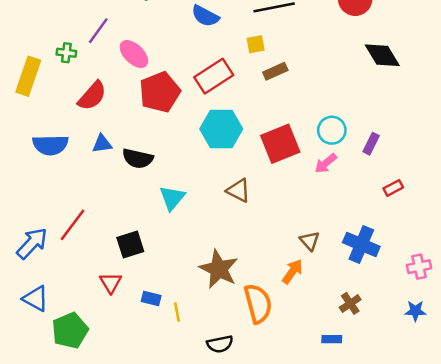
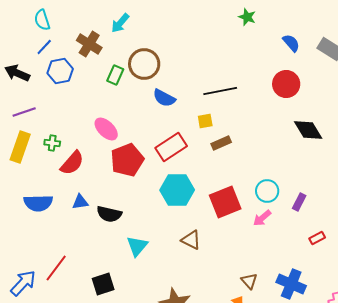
purple line: (98, 31) -> (24, 112), moved, turned 35
green cross: (66, 53) -> (52, 143), moved

